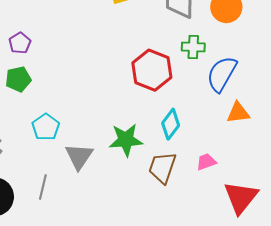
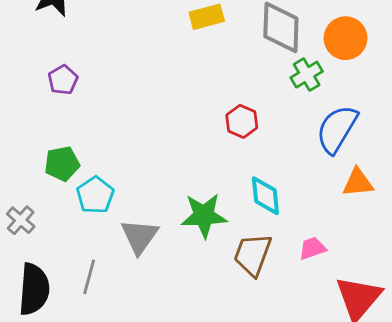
green cross: (193, 47) -> (307, 75), moved, turned -35
red hexagon: (152, 70) -> (242, 121), size x0.6
green pentagon: (18, 79) -> (62, 164), moved
cyan diamond: (171, 124) -> (265, 196), turned -44

